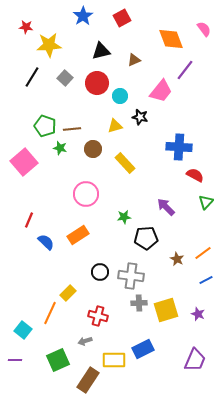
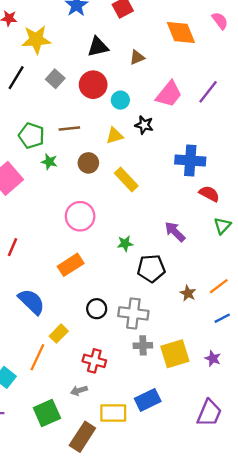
purple line: (185, 70) -> (208, 92), moved
brown line: (72, 129) -> (69, 129), moved
blue semicircle: (46, 242) -> (31, 302), moved, size x1.4

